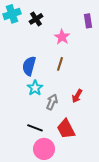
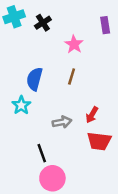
cyan star: (35, 88) -> (21, 105), moved
gray arrow: (52, 102) -> (62, 122), turned 56
black line: (35, 128) -> (42, 153), turned 49
red trapezoid: (66, 129) -> (99, 141), moved, turned -55

